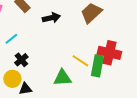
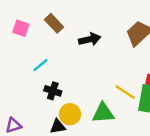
black cross: (21, 60) -> (53, 91), turned -32
yellow circle: (12, 79) -> (70, 114), moved

